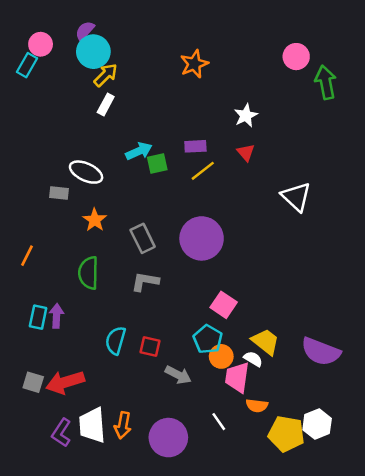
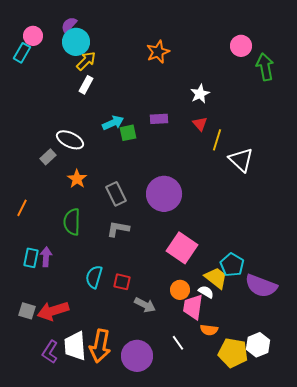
yellow line: (203, 171) -> (217, 140), moved, turned -35
gray rectangle: (59, 193) -> (48, 157), turned -49
pink square: (224, 305) -> (182, 248), size x1.4
cyan pentagon: (208, 339) -> (232, 265), moved
orange arrow: (123, 425) -> (100, 346), size x1.5

